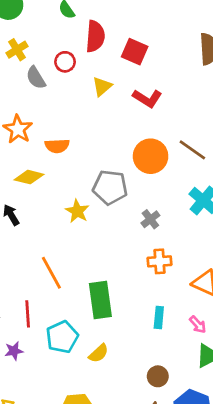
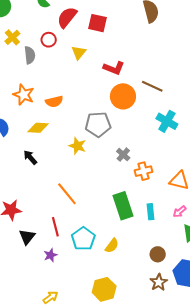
red semicircle: (95, 36) -> (67, 17), turned -135
gray semicircle: (36, 78) -> (30, 55), turned -144
red L-shape: (147, 98) -> (114, 68), moved
gray cross: (150, 219) -> (123, 155), moved
green rectangle: (100, 300) -> (123, 206), moved
pink arrow: (198, 325) -> (180, 212), turned 104

